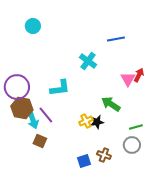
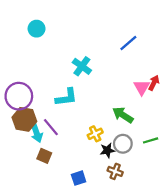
blue line: (116, 39) -> (128, 43), turned -30
cyan cross: (88, 61) -> (82, 66), moved
black star: (97, 122) -> (107, 150), moved
gray circle: (132, 145) -> (123, 144), moved
blue square: (84, 161) -> (79, 178), moved

